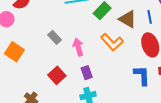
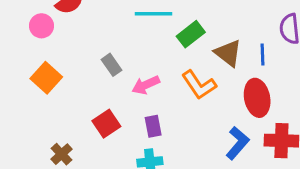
pink arrow: (78, 47) -> (146, 85), turned -108
blue L-shape: (142, 75) -> (238, 143), turned 35

